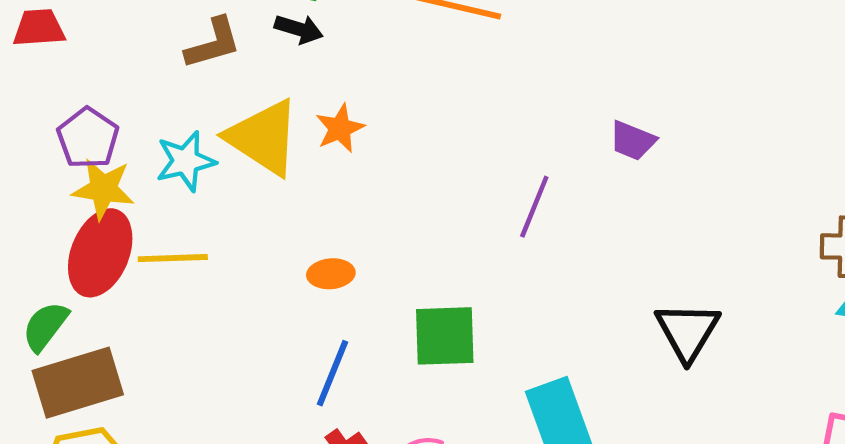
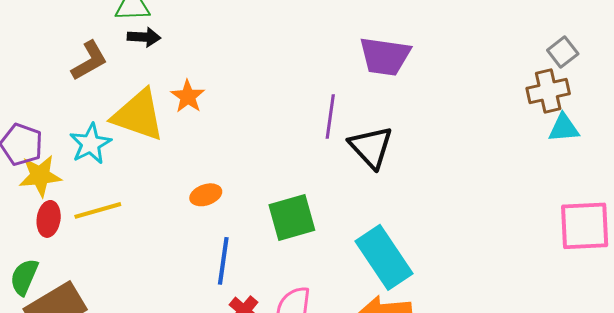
purple trapezoid: (633, 141) -> (385, 56), size x1.6
red ellipse: (100, 253) -> (49, 219), size x0.6
black triangle: (687, 331) -> (371, 147), moved

